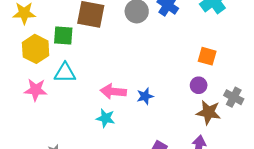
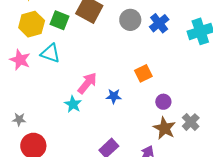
orange square: (207, 56) -> (143, 73), moved, turned 30
pink arrow: (113, 91) -> (87, 83), turned 105

